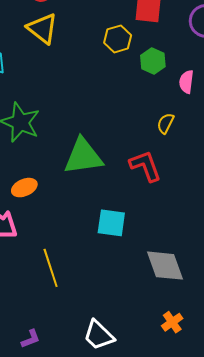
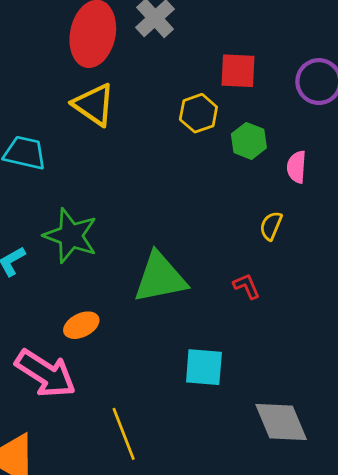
red L-shape: (145, 166) -> (247, 286), size x0.6

